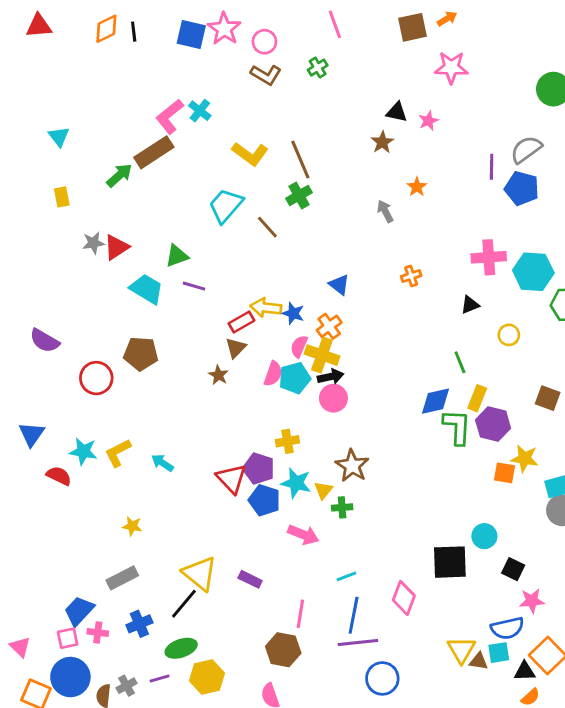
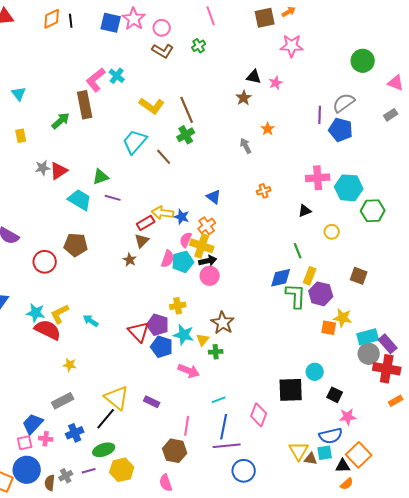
brown rectangle: (154, 152) -> (85, 105), turned -68
red semicircle: (59, 476) -> (48, 330), moved, size x1.5

